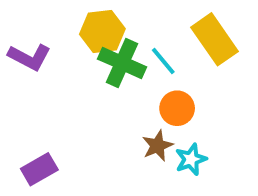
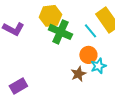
cyan line: (163, 61) -> (90, 31), moved
cyan star: (191, 159) -> (98, 66), moved

